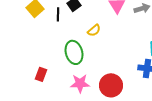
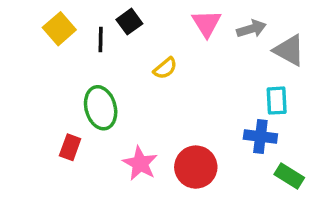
green ellipse: (74, 52) -> (101, 108), moved
pink star: (80, 83) -> (140, 163), turned 30

